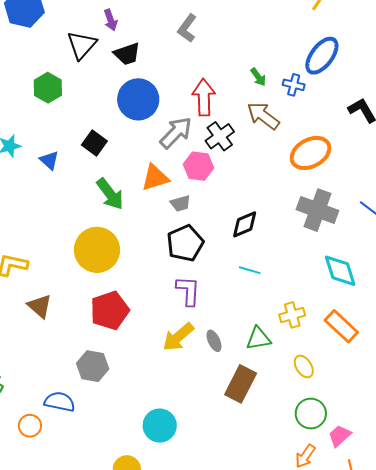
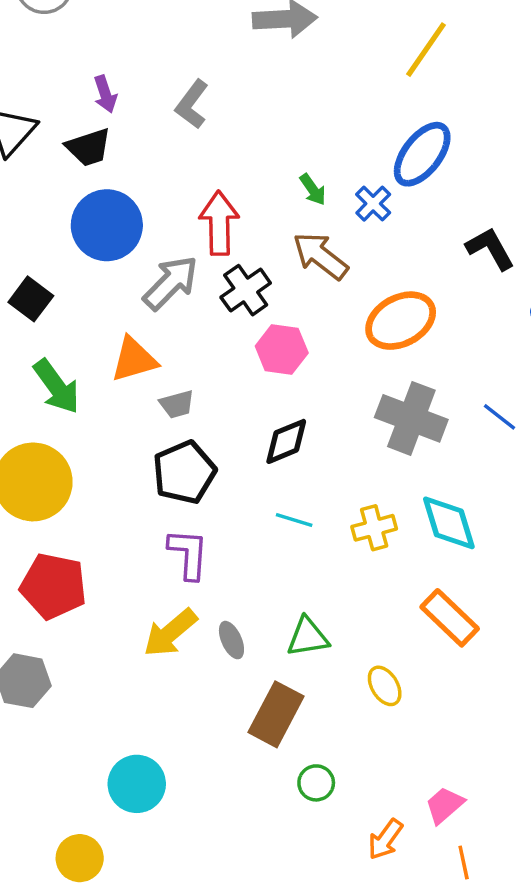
purple arrow: (110, 20) -> (105, 94), moved
blue cross: (294, 85) -> (373, 204), turned 30
pink hexagon: (198, 166) -> (282, 350), moved
red pentagon: (110, 311) -> (53, 586), turned 30
yellow cross: (292, 315) -> (374, 528), moved
green circle: (311, 414) -> (316, 783), moved, size x0.7

